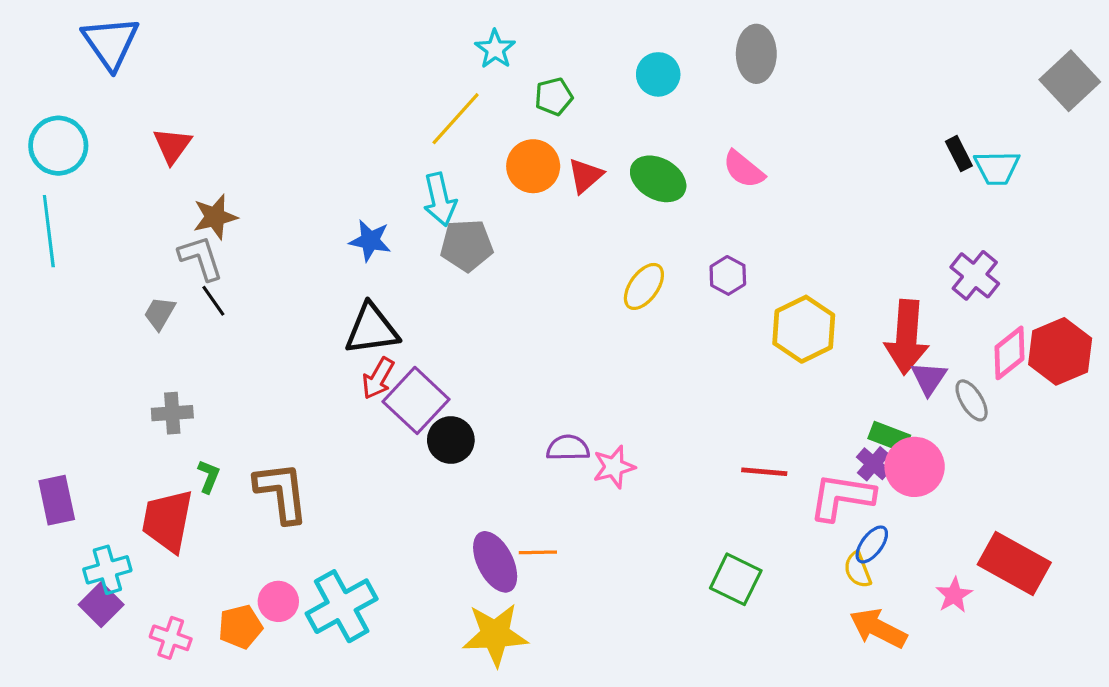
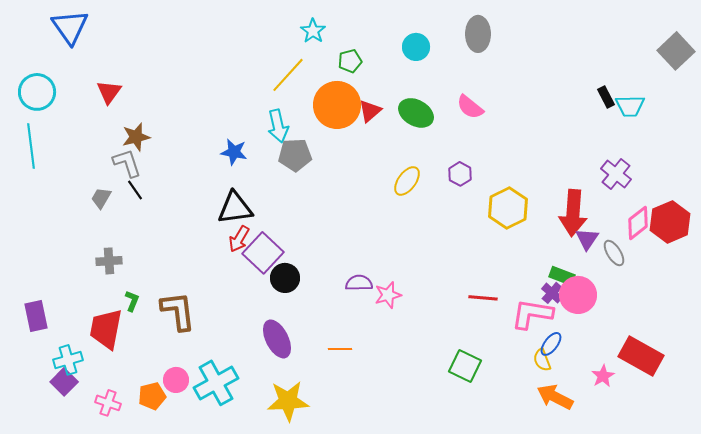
orange circle: (533, 166) -> (337, 105), size x1.4
purple ellipse: (495, 562) -> (277, 339), moved
yellow star: (495, 635) -> (288, 401), moved

